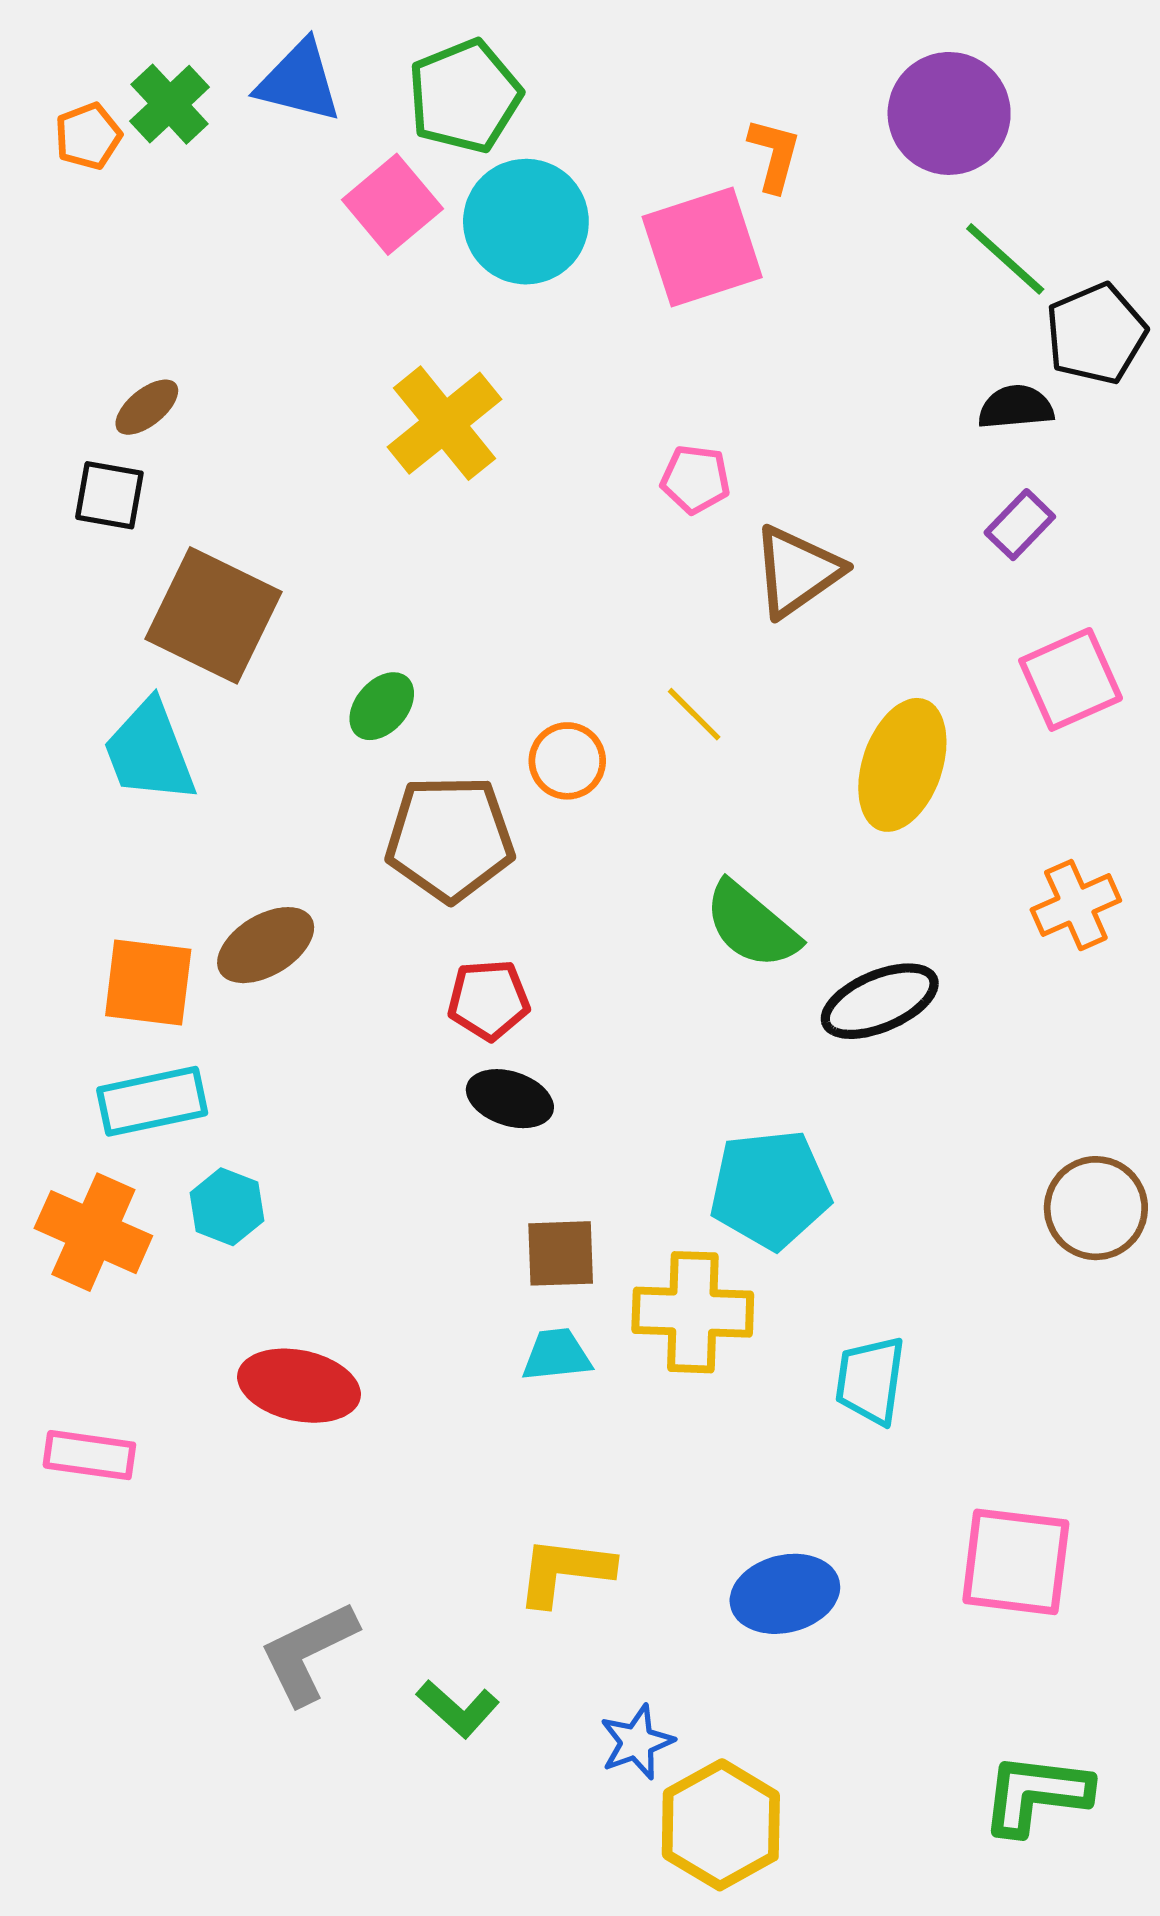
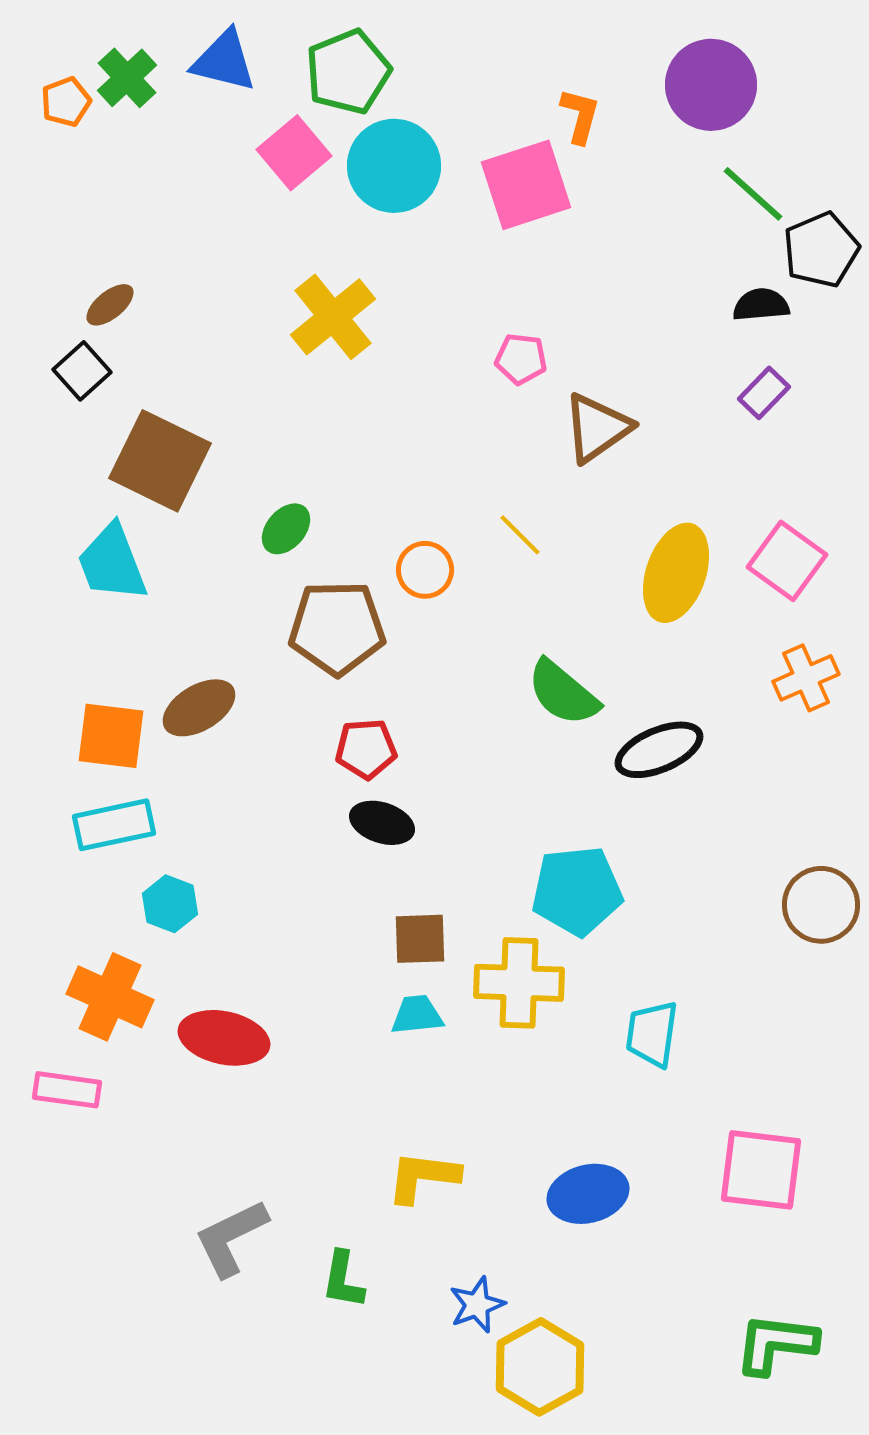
black square: (109, 495) -> (82, 371), turned 38
pink square: (1071, 679) -> (787, 561), moved, turned -30
orange cross: (93, 1232) -> (110, 997), moved
green L-shape: (458, 1709) -> (343, 1280), turned 58

